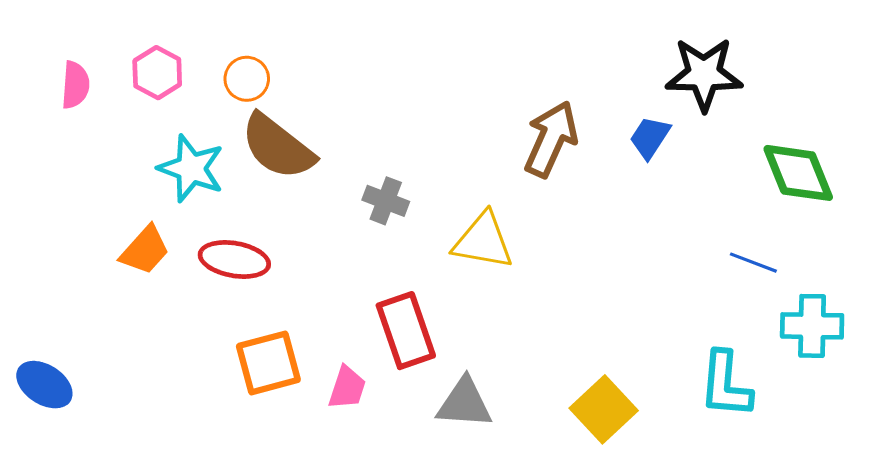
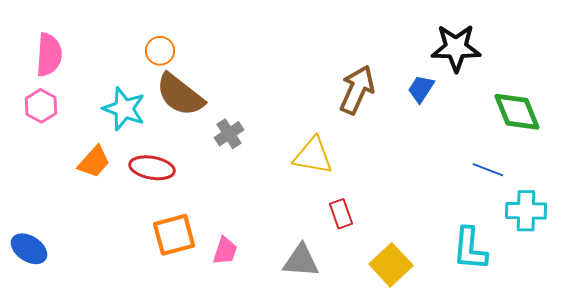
pink hexagon: (157, 73) -> (41, 106), moved
pink semicircle: (75, 85) -> (49, 55), size x1.4
gray cross: (386, 201) -> (229, 134), moved, turned 36
red rectangle: (406, 331) -> (341, 214), moved, size x0.6

